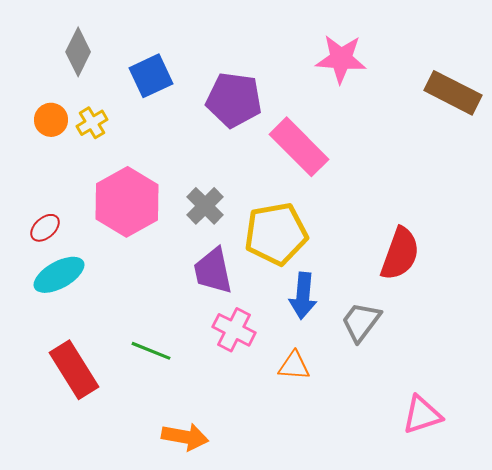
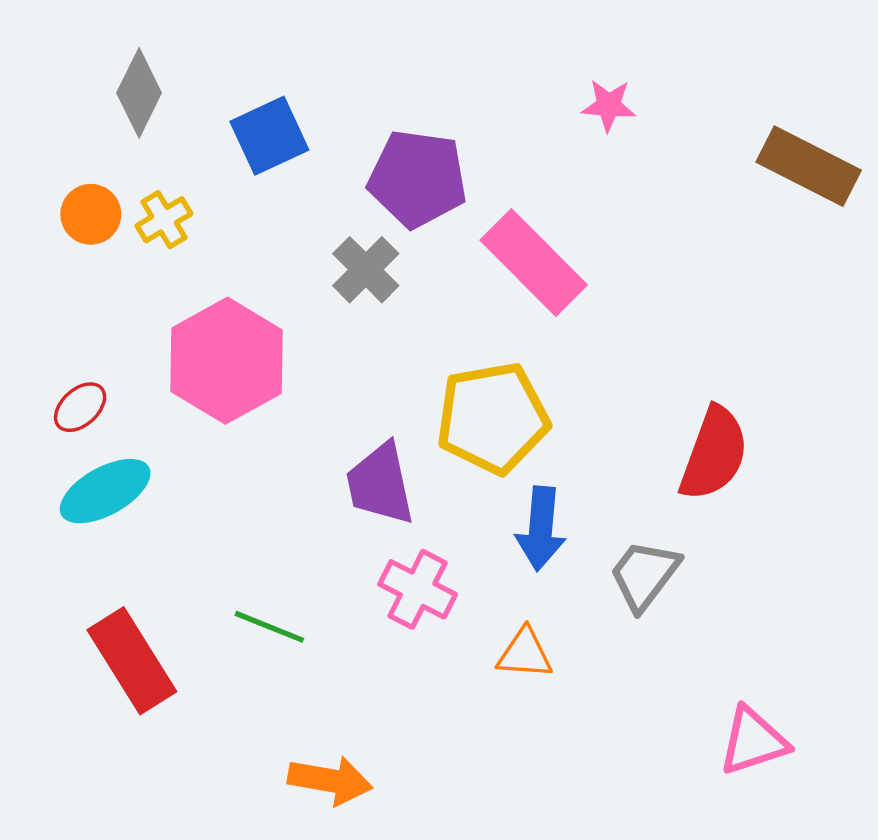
pink star: (341, 59) -> (609, 105), size x0.6
gray cross: (205, 206) -> (366, 270), moved

